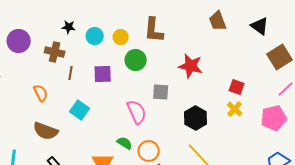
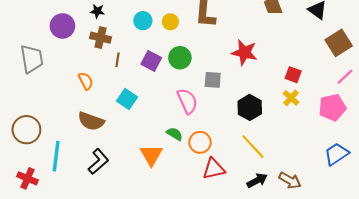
black star: (69, 27) -> (97, 11), moved
green circle: (136, 60) -> (180, 58), moved
purple square: (103, 74) -> (151, 61), turned 30

